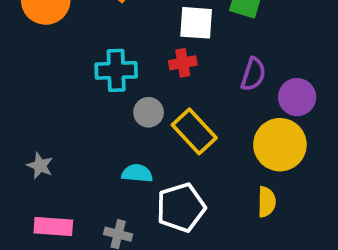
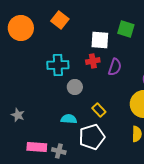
purple semicircle: (253, 74) -> (115, 67), moved
yellow rectangle: (194, 131) -> (99, 110), moved, size x0.6
pink rectangle: (53, 227) -> (37, 147), moved

